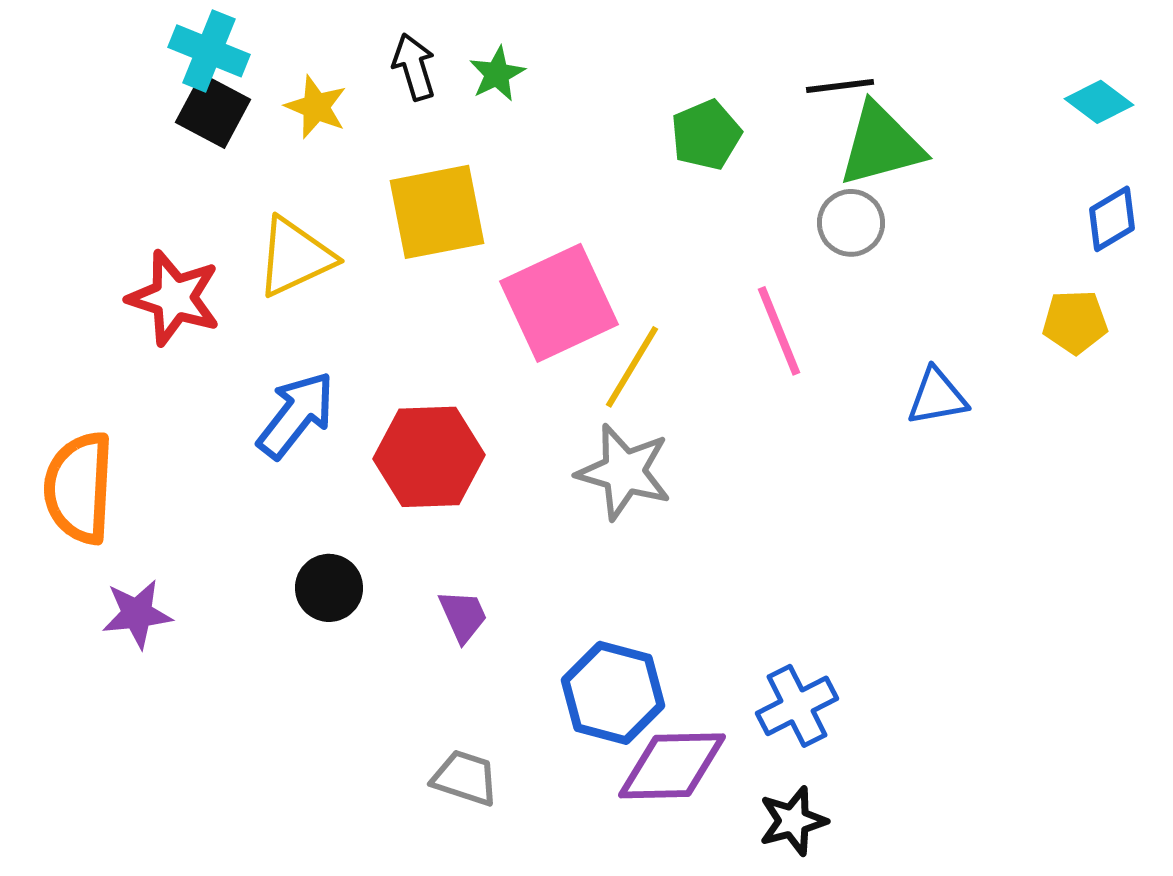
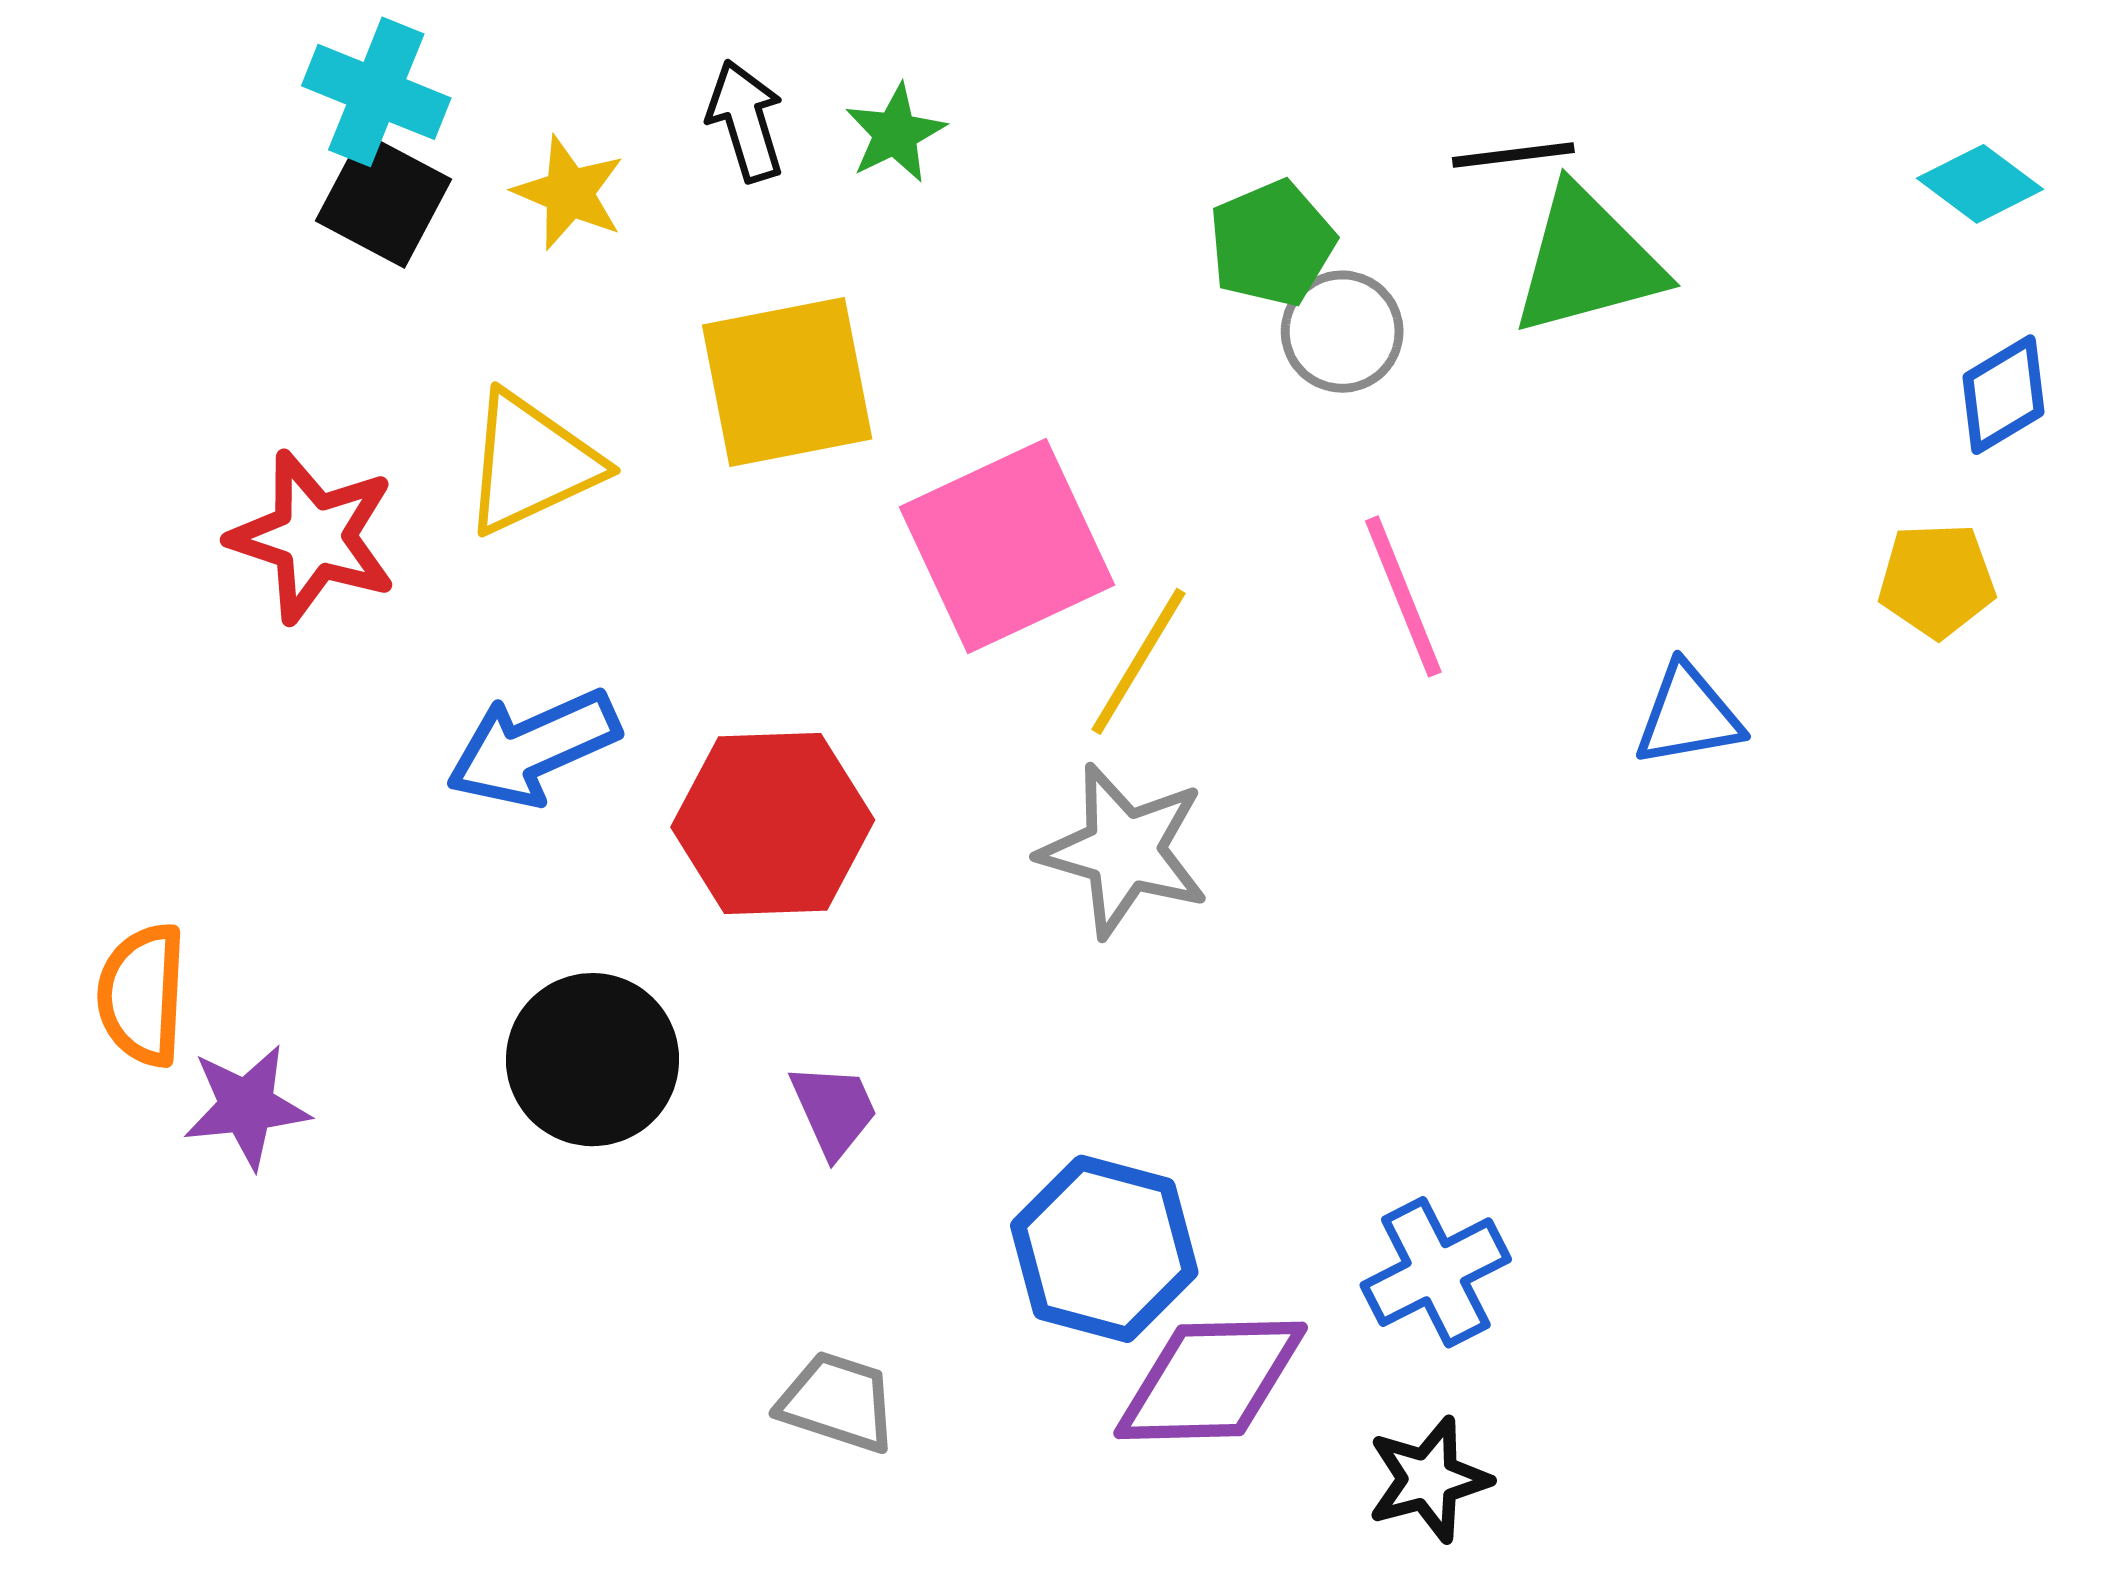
gray circle: (851, 223) -> (1342, 332), moved
blue arrow: (296, 415) -> (533, 748), turned -152
orange semicircle: (79, 488) -> (142, 995), moved, size x0.7
black circle: (329, 588) -> (592, 1060), size x1.4

